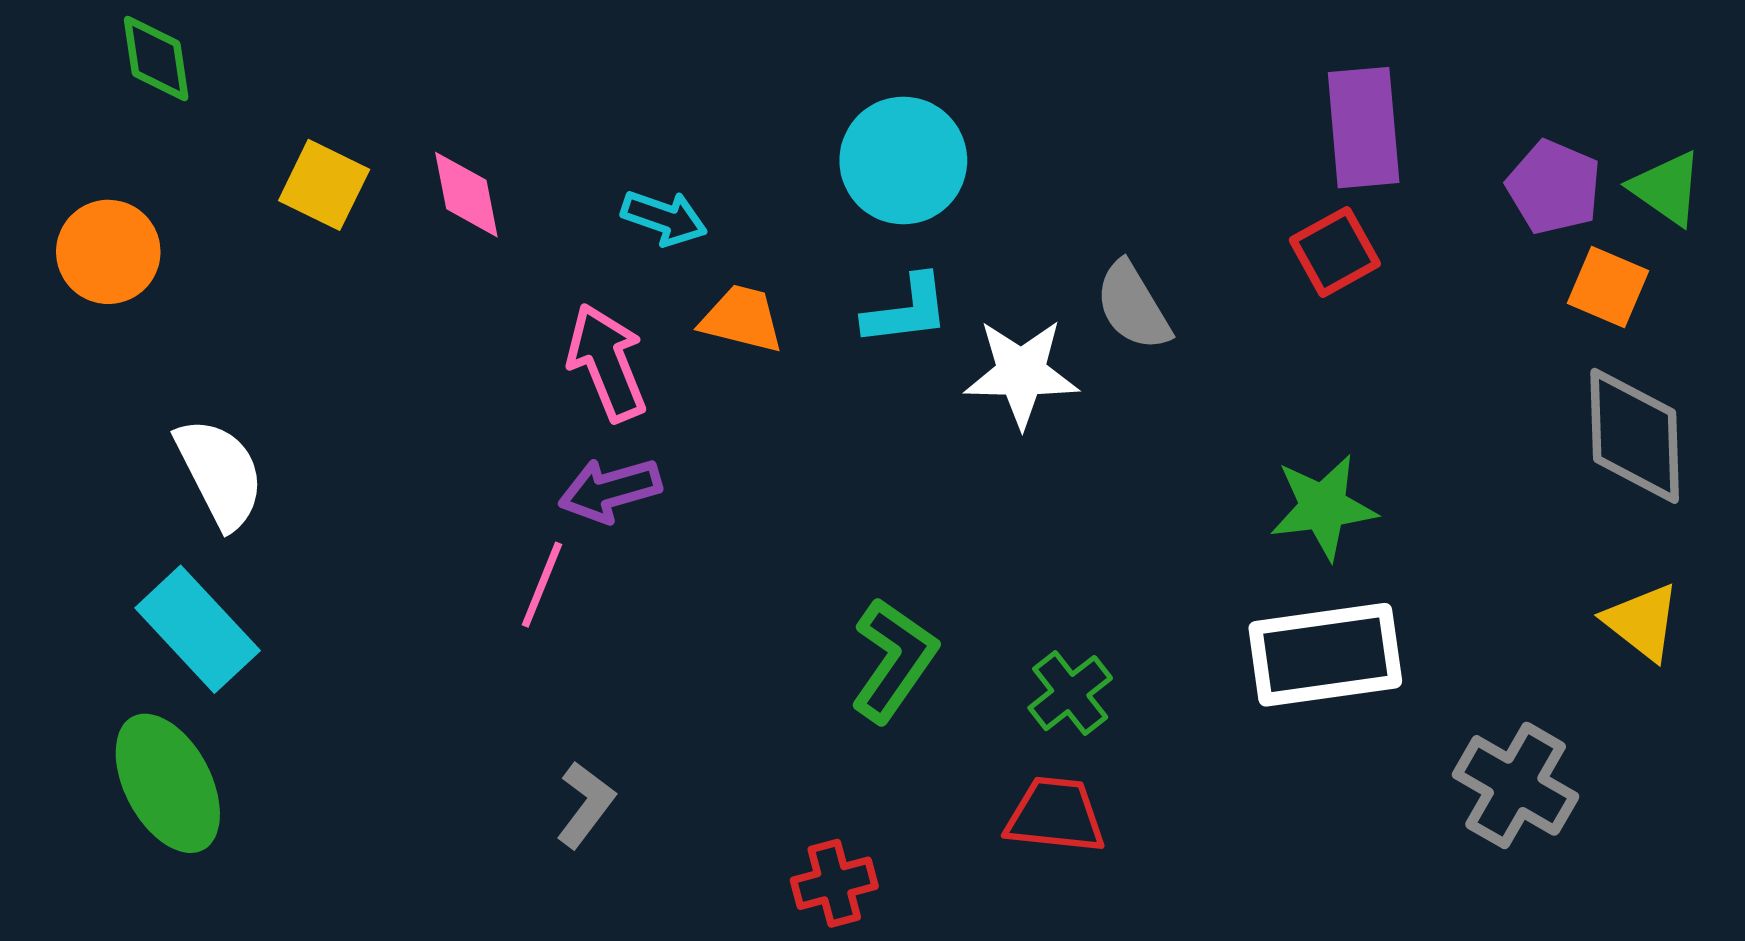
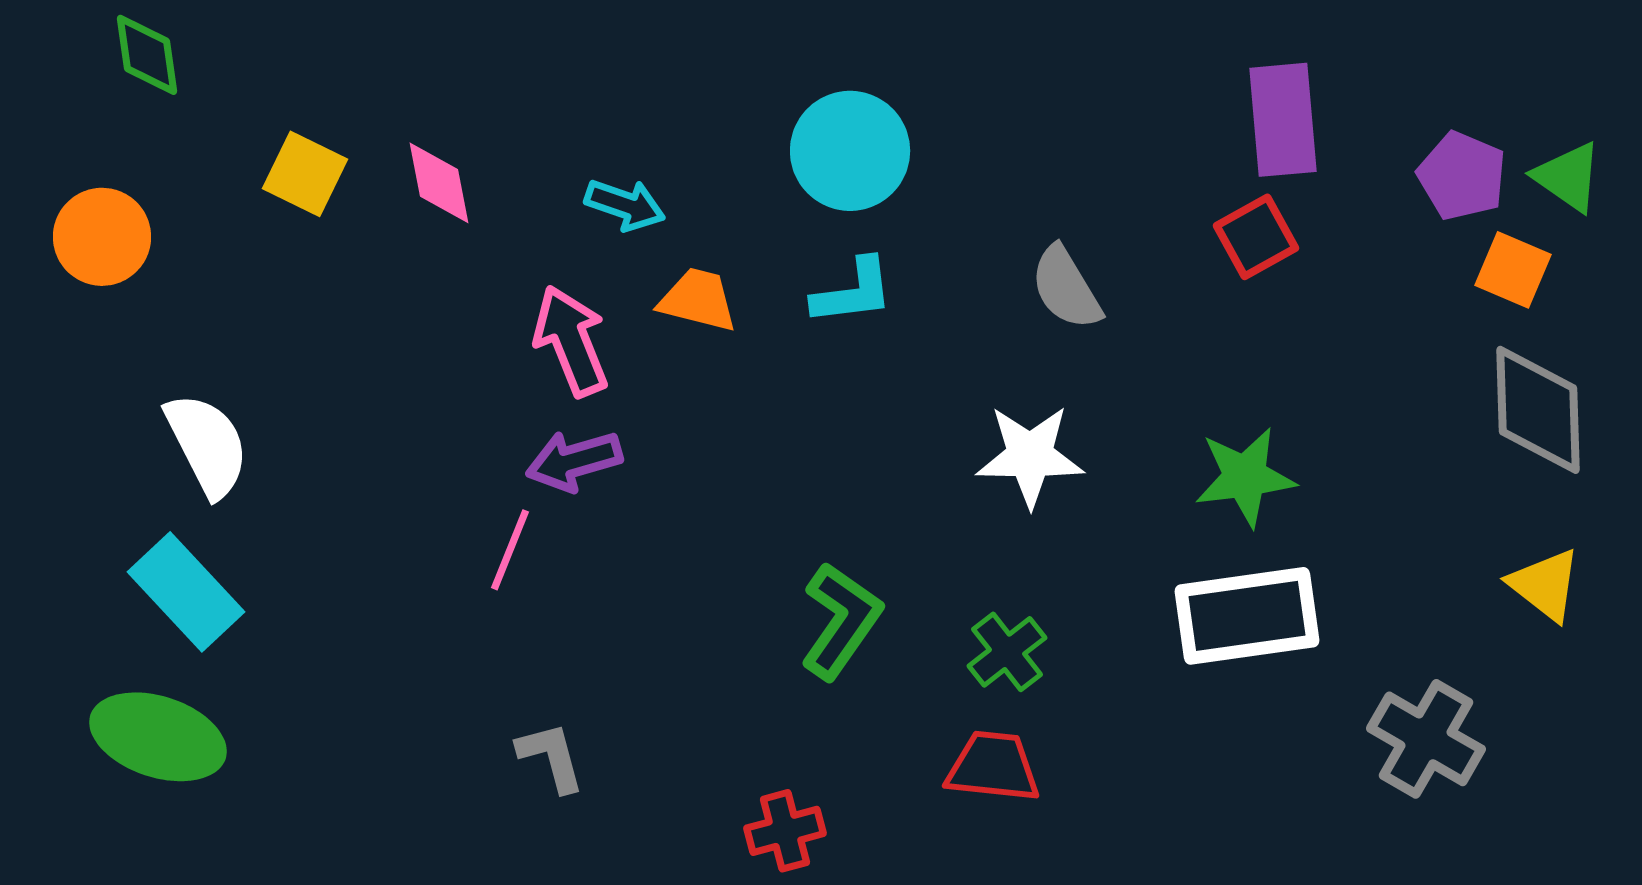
white star: (1021, 373) -> (1030, 456), moved
green ellipse: (168, 783) -> (158, 737), turned -44
gray L-shape: (586, 805) -> (551, 757), turned -52

